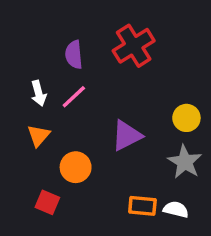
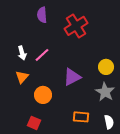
purple semicircle: (74, 55) -> (42, 15), moved
red square: (47, 202) -> (34, 123), moved
white semicircle: (176, 209) -> (109, 122), moved, turned 64

